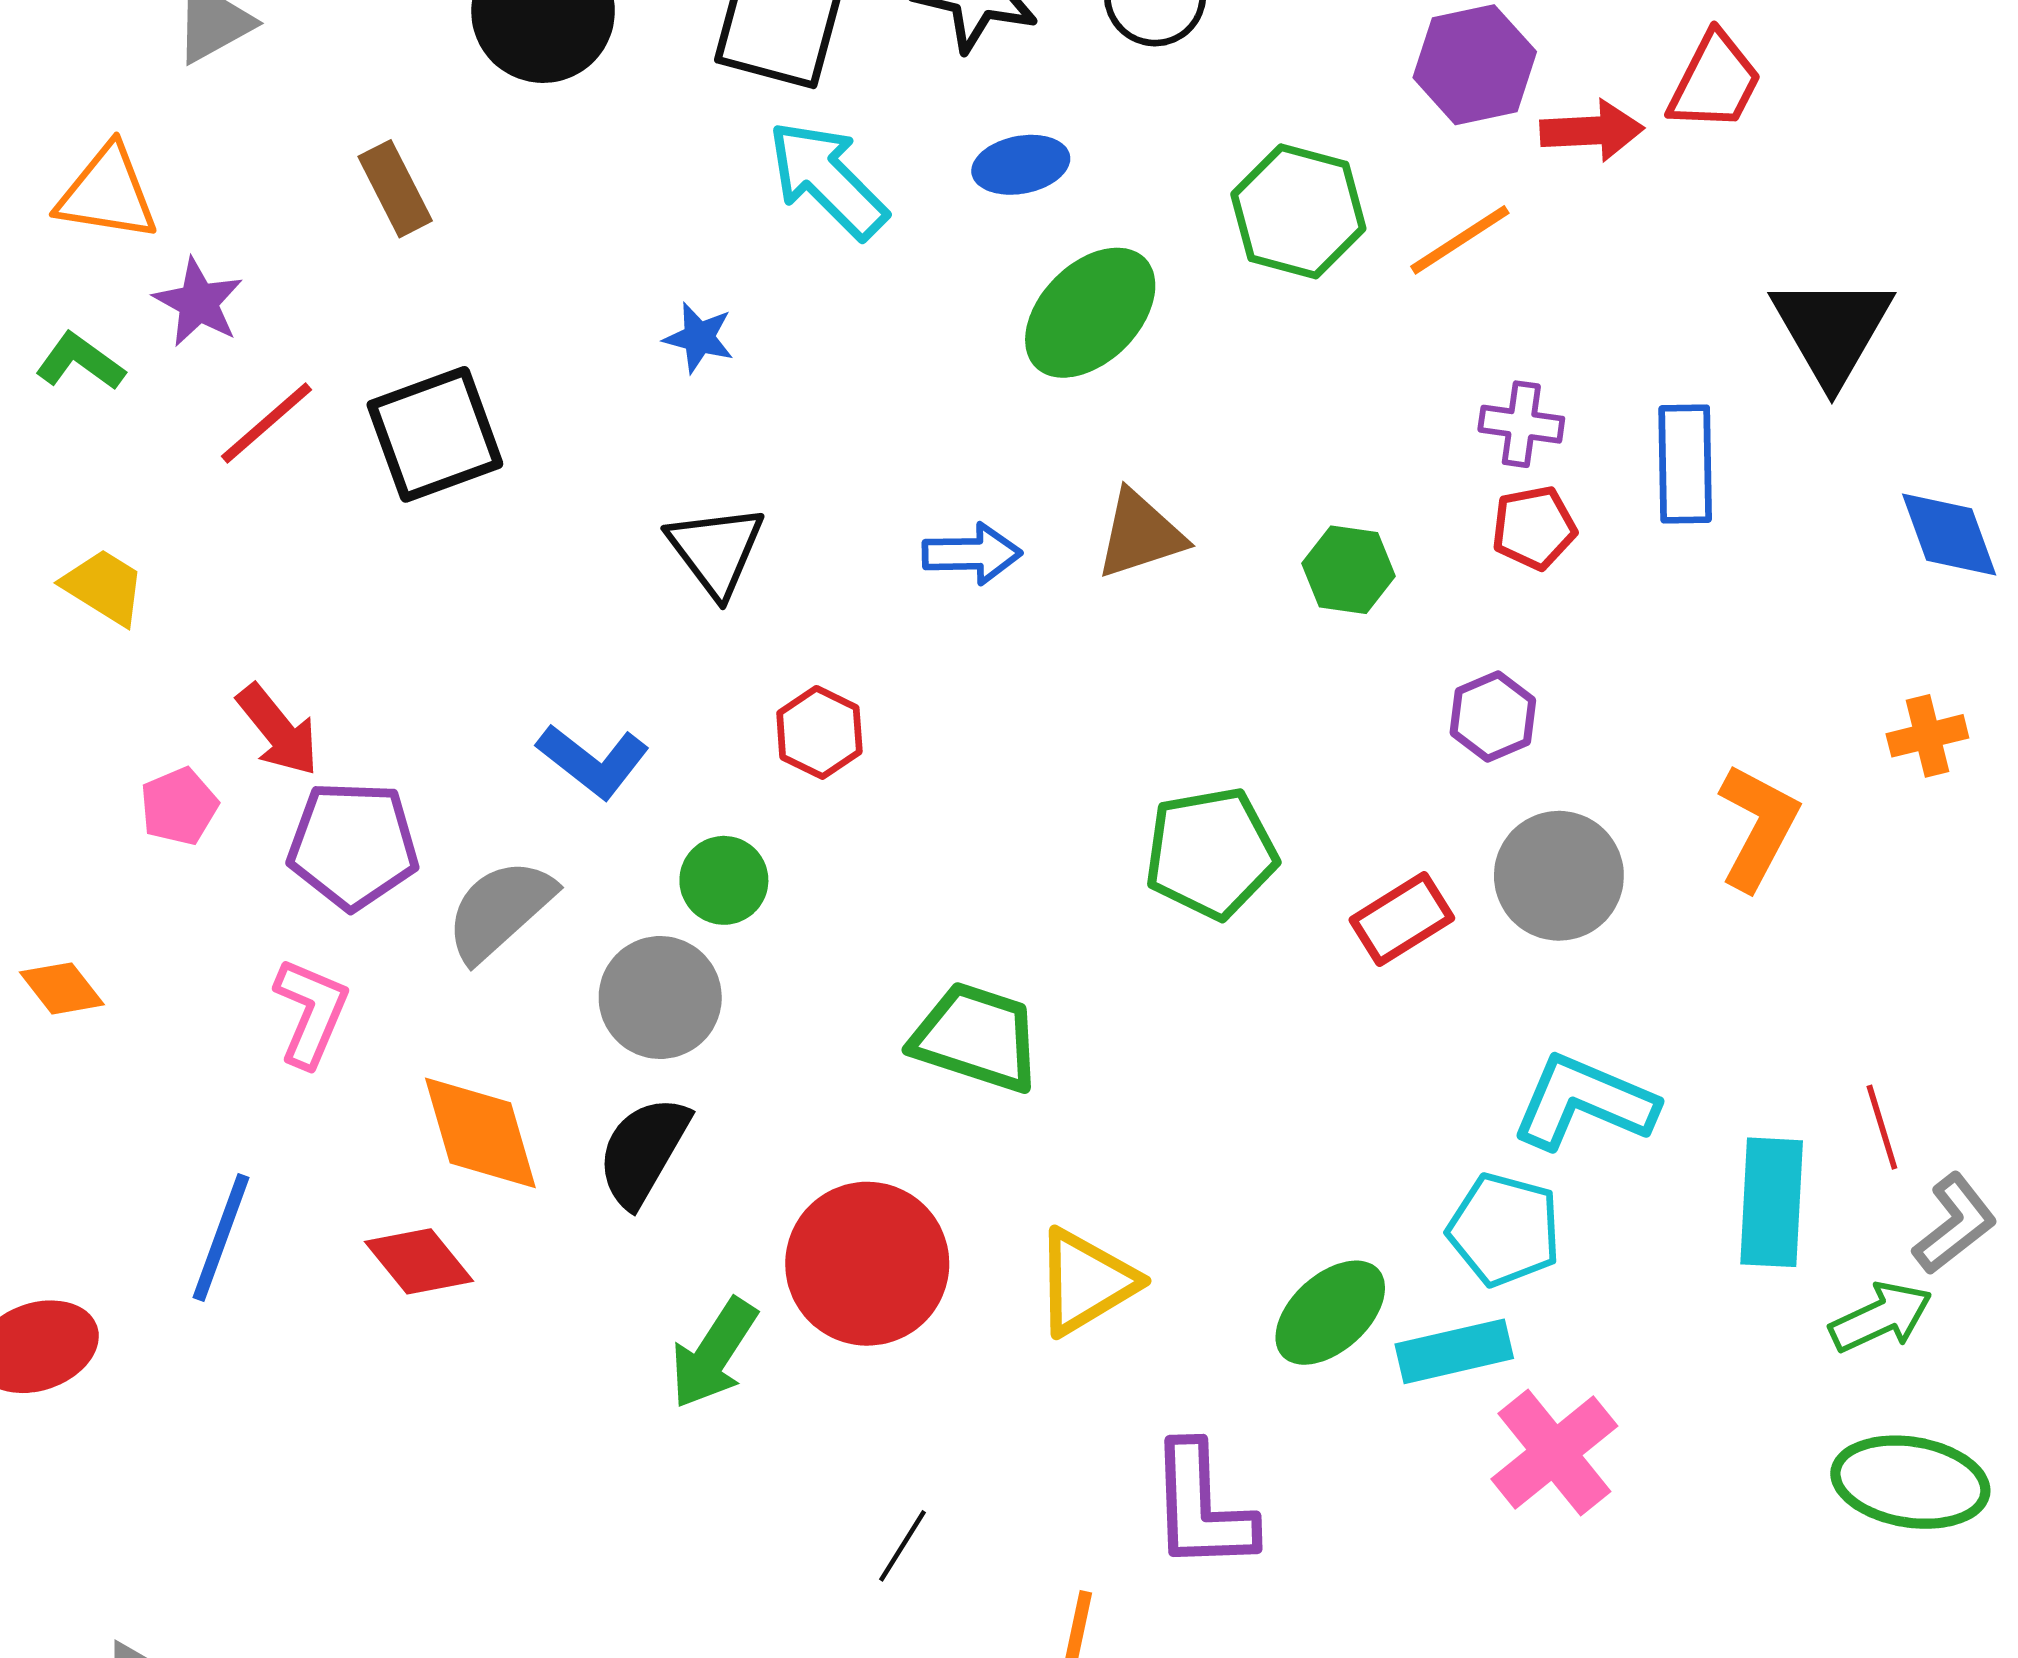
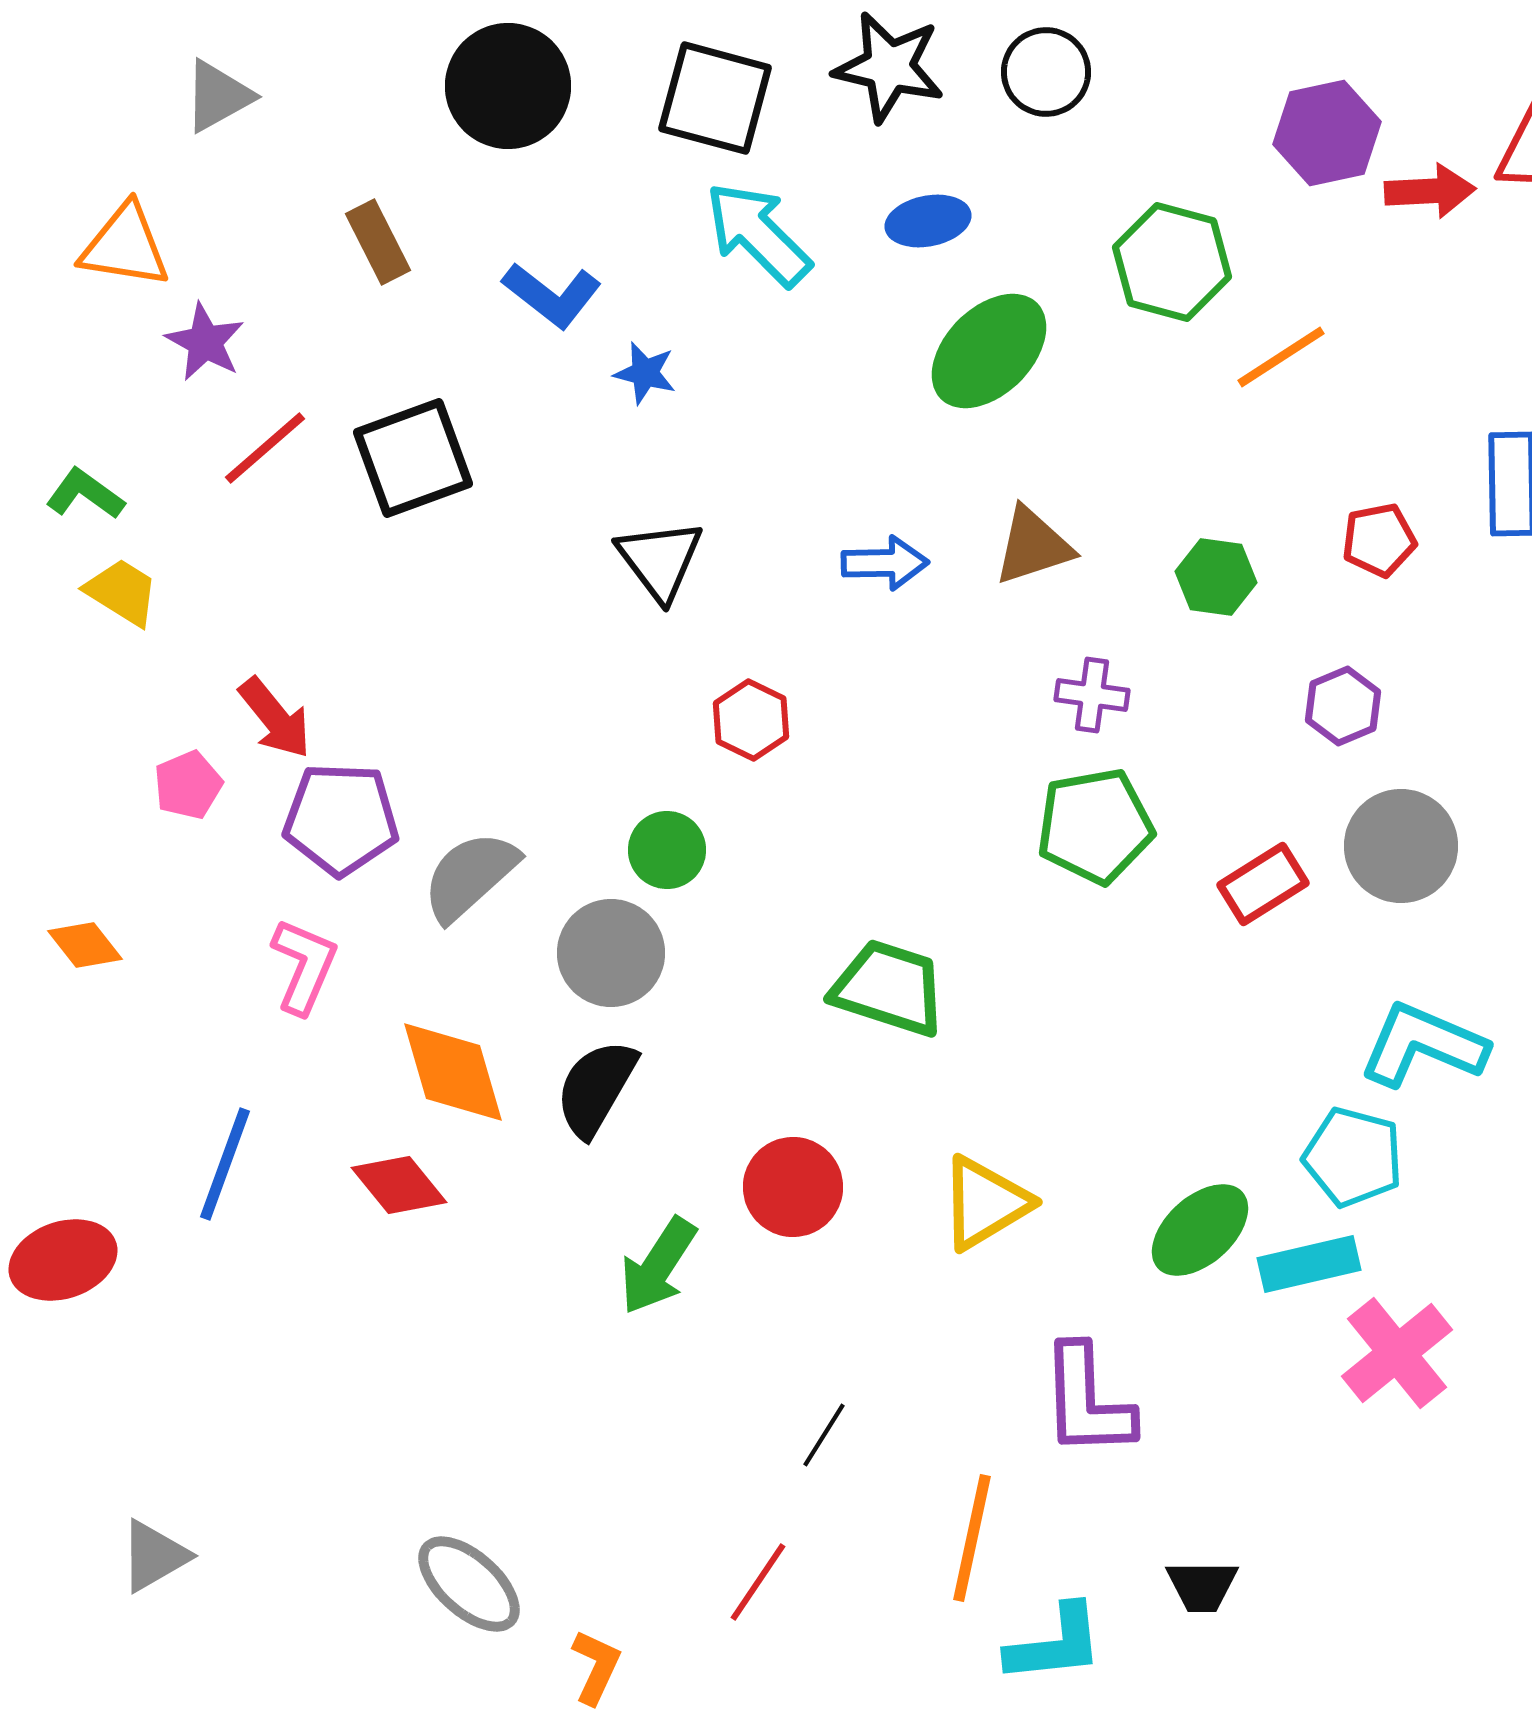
orange line: (1460, 240) -> (1281, 357), moved
green L-shape: (80, 362) -> (85, 494), moved
purple cross: (1521, 424) -> (1092, 695), moved
blue L-shape: (593, 761) -> (552, 295), moved
red circle: (867, 1264) -> (793, 1187), size x0.7

